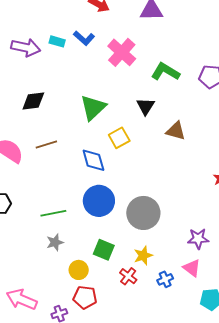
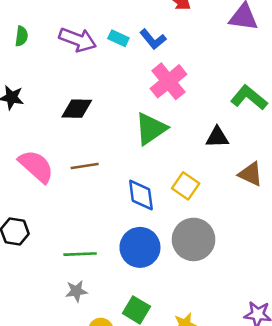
pink cross: (122, 52) -> (168, 81), moved
black triangle: (146, 106) -> (217, 137), turned 48
yellow square: (119, 138) -> (186, 186), moved, turned -35
gray circle: (143, 213) -> (194, 239), moved

